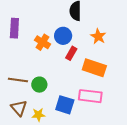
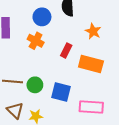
blue circle: (63, 36) -> (42, 17), moved
pink rectangle: (90, 96) -> (91, 107), moved
blue square: (65, 105) -> (61, 92), moved

